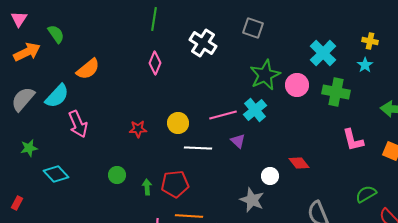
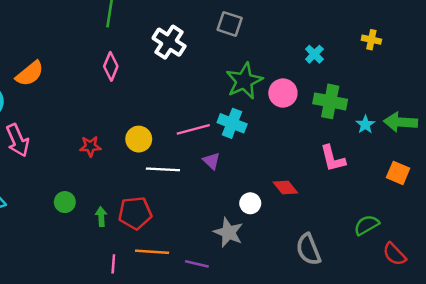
cyan cross: (323, 53) -> (314, 54), size x0.6
cyan star: (365, 65) -> (365, 125), moved
cyan cross: (255, 110) -> (232, 123), turned -30
pink L-shape: (353, 140) -> (333, 158), moved

